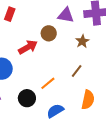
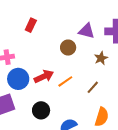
red arrow: (28, 47) -> (44, 76), moved
orange line: (48, 83) -> (65, 81), moved

